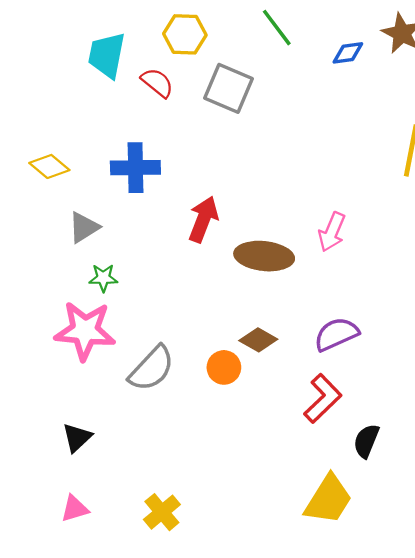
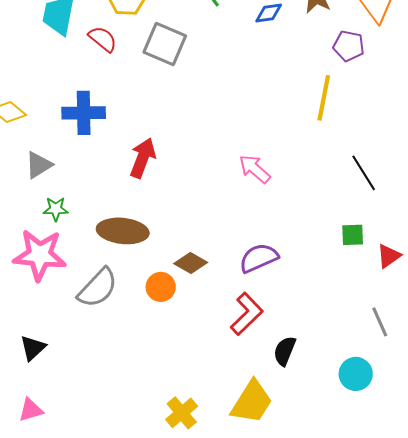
pink arrow: (332, 232) -> (255, 169), turned 108
brown ellipse: (264, 256) -> (123, 231), moved
yellow cross: (162, 512) -> (182, 413), moved

